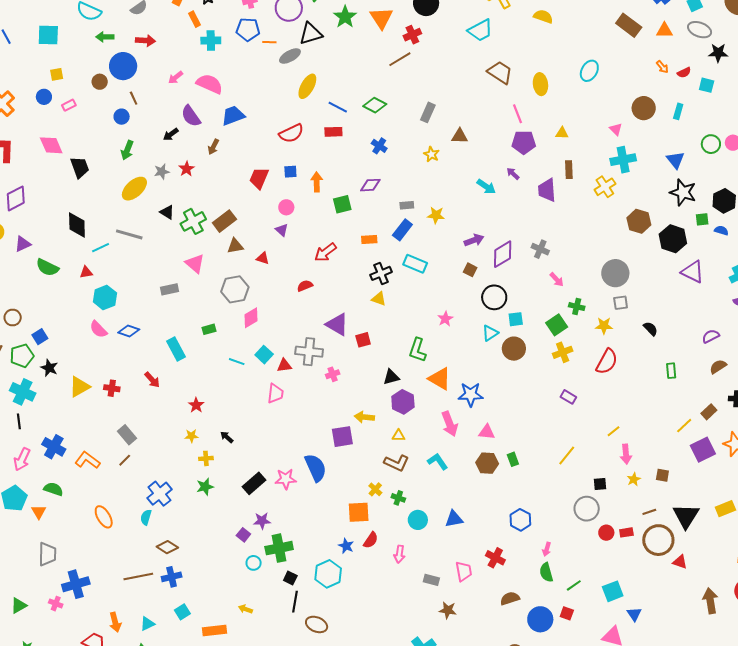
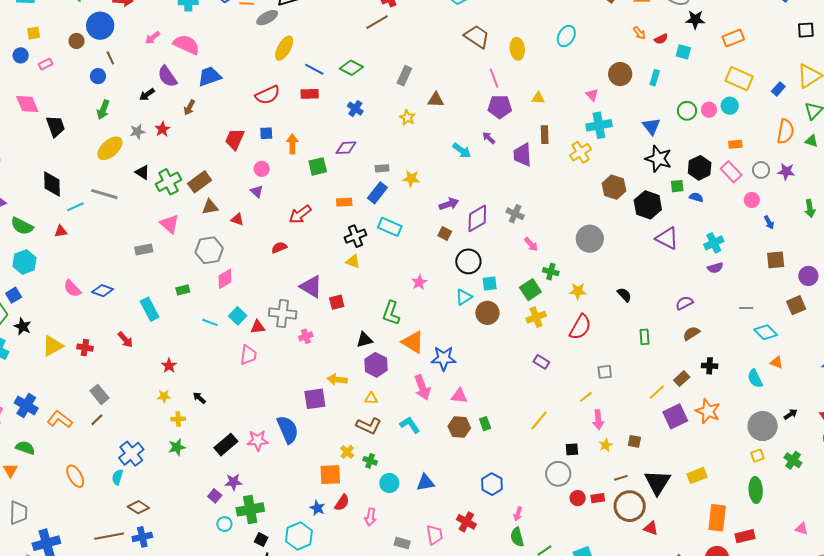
cyan hexagon: (105, 297) -> (24, 262), moved
gray square: (621, 303) -> (605, 372), moved

